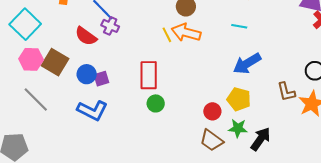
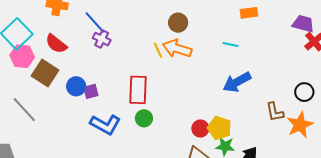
red semicircle: (86, 36) -> (56, 44), moved
pink hexagon: (31, 59) -> (22, 56), moved
yellow pentagon: (239, 99) -> (219, 128), moved
blue L-shape: (92, 110) -> (105, 125), moved

